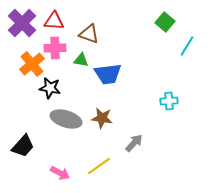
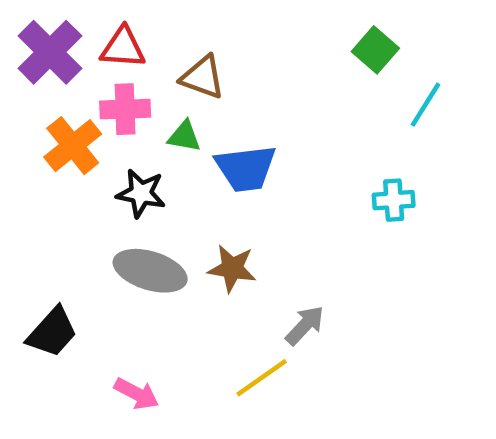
black star: (50, 88) -> (141, 193), moved
cyan cross: (169, 101) -> (394, 200), moved
yellow line: (99, 166) -> (262, 378), moved

